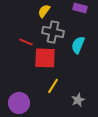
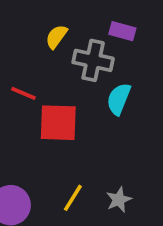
gray cross: (53, 32) -> (93, 60), moved
yellow line: (53, 86) -> (73, 198), moved

